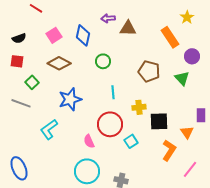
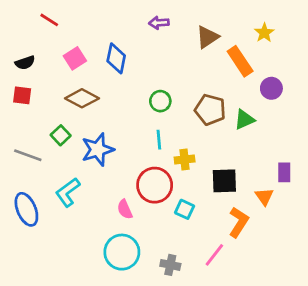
purple arrow: (108, 18) -> (159, 23), moved
brown triangle: (128, 28) -> (207, 37), moved, turned -36
green circle: (103, 61) -> (160, 101), moved
green triangle: (182, 78) -> (244, 120), moved, turned 49
green square: (32, 82) -> (61, 135), moved
yellow cross: (139, 107) -> (185, 160), moved
cyan square: (131, 141) -> (185, 209), turned -32
blue ellipse: (19, 168) -> (26, 209), moved
pink line: (190, 169) -> (214, 255), moved

